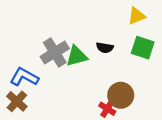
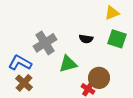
green triangle: (77, 56) -> (68, 64), moved
brown cross: (17, 101) -> (24, 83), moved

